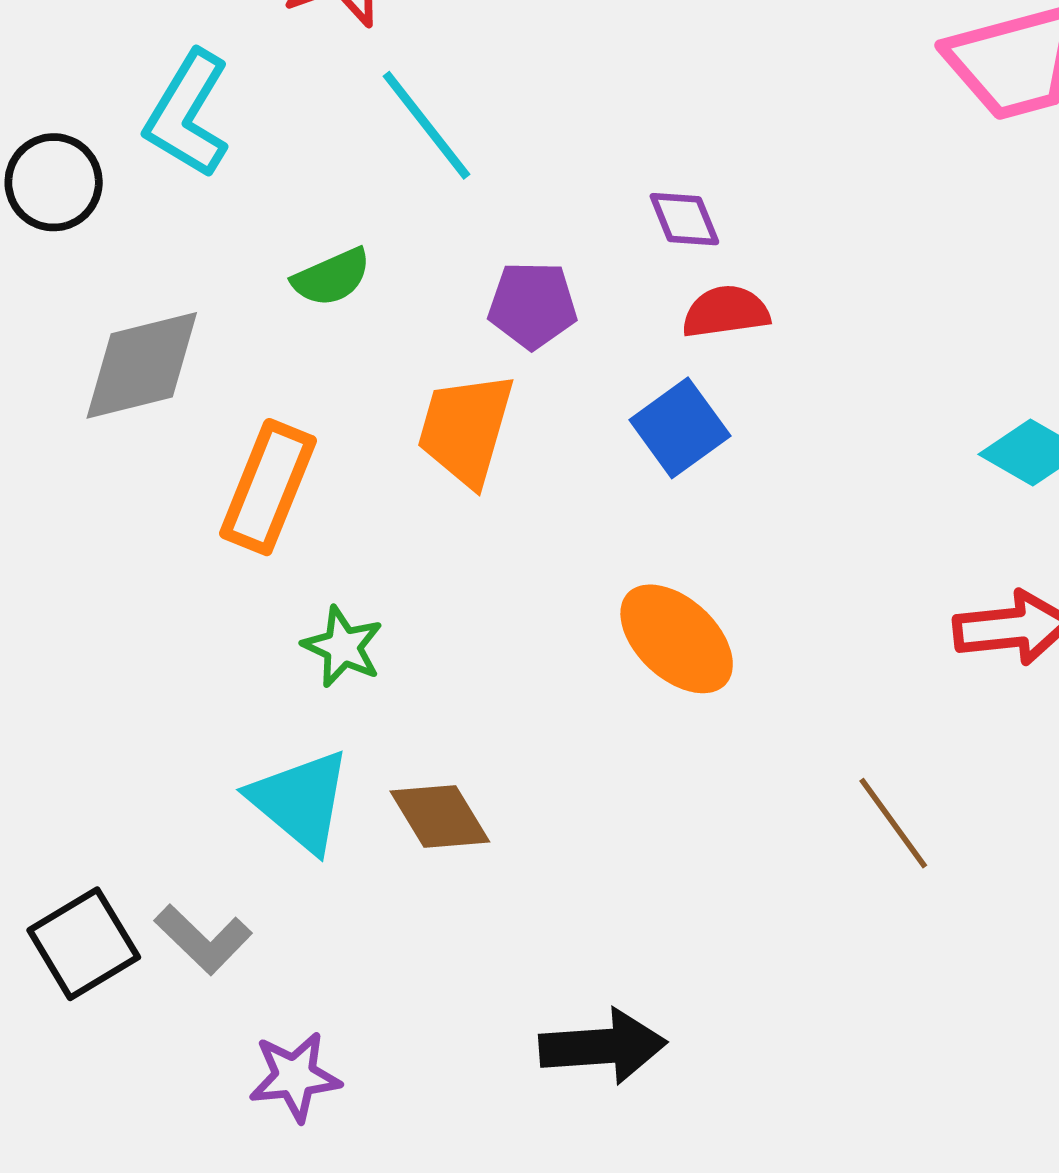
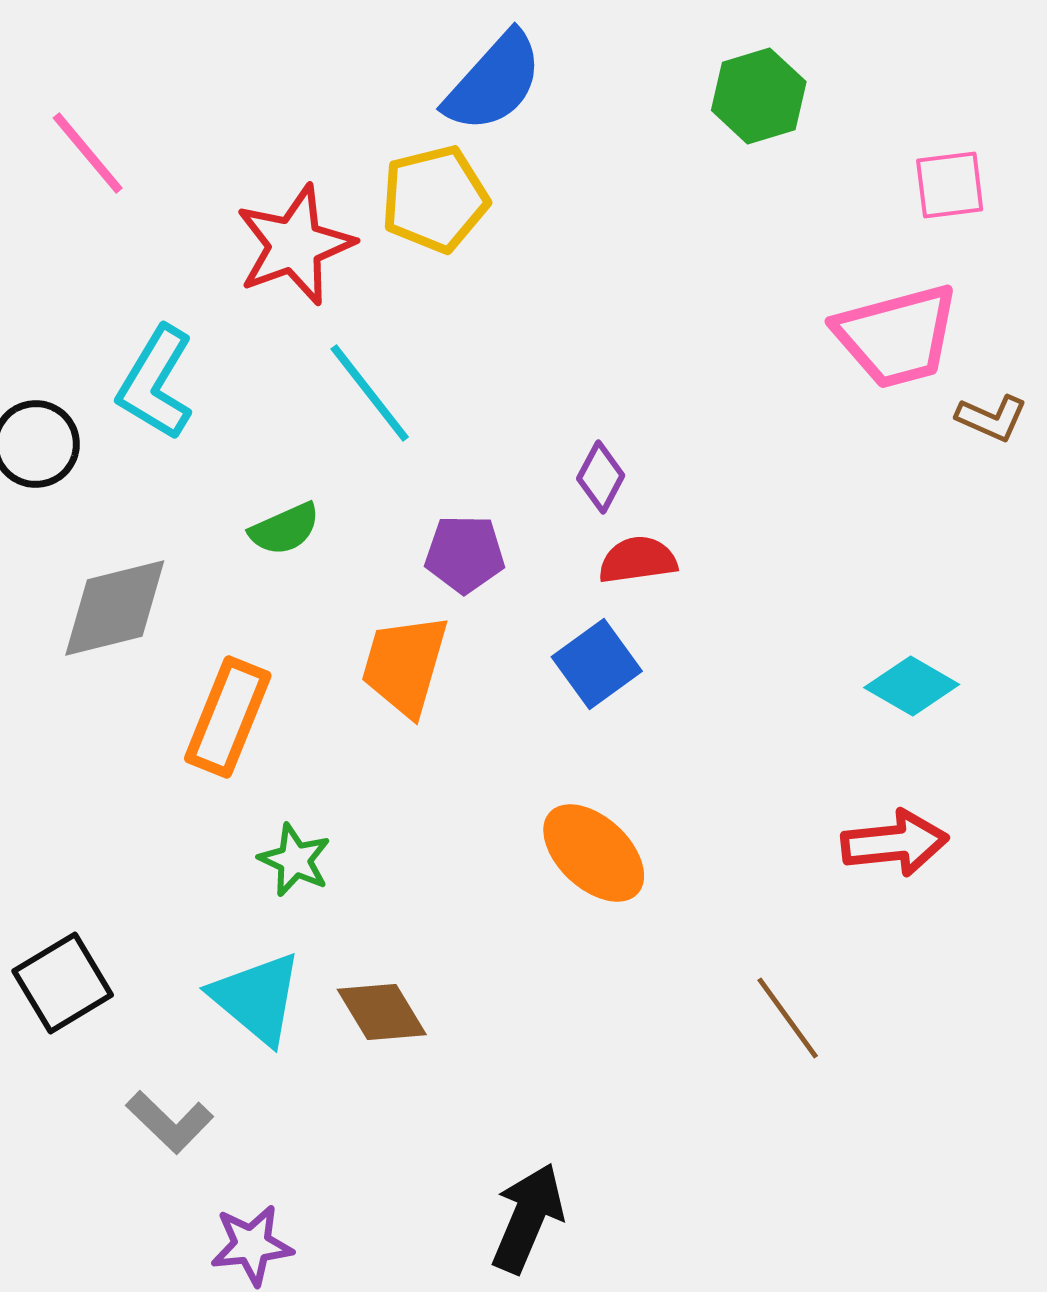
purple diamond: (684, 219) -> (601, 477), turned 50
black square: (84, 944) -> (63, 983), moved
black arrow: (603, 1046) -> (528, 1218), turned -63

